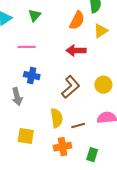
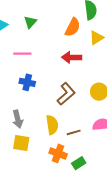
gray arrow: (17, 97) -> (18, 119), moved
orange cross: (63, 147) -> (58, 153), turned 30
green rectangle: (92, 155) -> (79, 163), moved, turned 40

